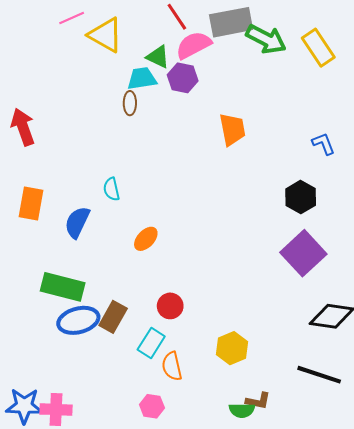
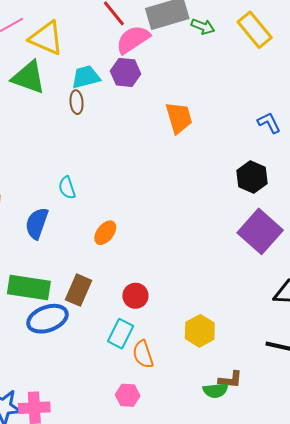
green arrow: (266, 39) -> (203, 27), size x0.6
green triangle: (158, 57) -> (28, 77), moved, size x1.5
brown rectangle: (113, 317) -> (78, 290), moved

